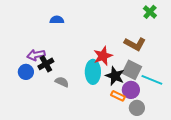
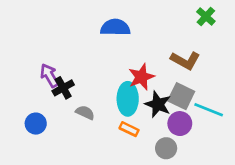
blue semicircle: (57, 20) -> (115, 27), moved, size x1.5
purple arrow: (36, 55) -> (49, 75), turned 72
blue circle: (26, 72) -> (36, 124), moved
orange rectangle: (118, 96) -> (129, 129), moved
gray circle: (137, 108) -> (166, 148), moved

